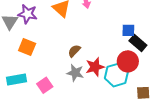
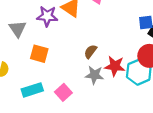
purple star: (28, 14) -> (47, 16), moved
red star: (95, 67) -> (115, 66), turned 30

